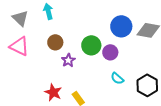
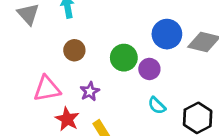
pink triangle: (19, 46) -> (47, 89), moved, turned -40
purple star: (68, 60) -> (90, 91), moved

